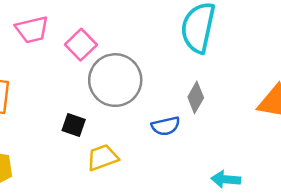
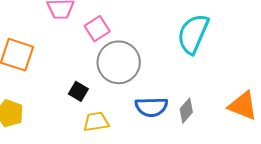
gray diamond: (196, 97) -> (186, 111), moved
blue semicircle: (166, 126) -> (151, 107), size x1.4

